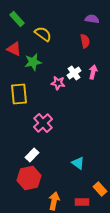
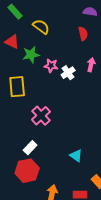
white cross: (74, 73) -> (68, 73), moved
pink star: (58, 83) -> (51, 66), moved

